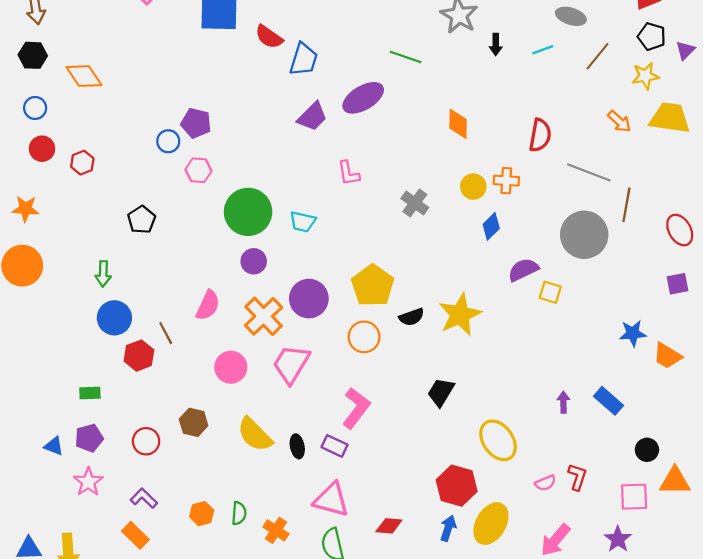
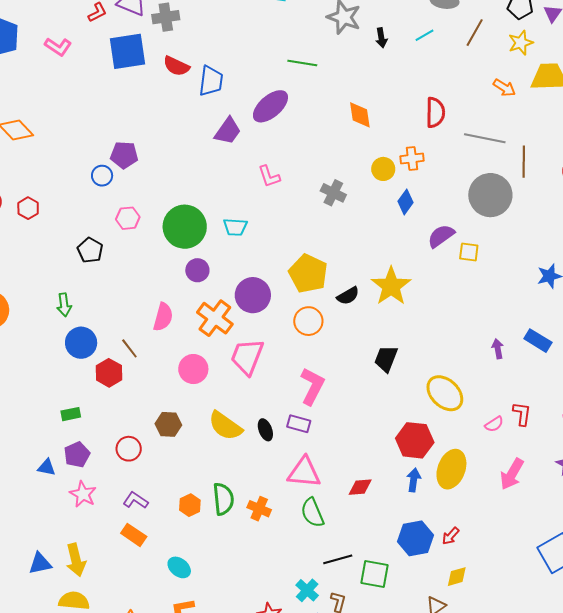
pink hexagon: (198, 170) -> (128, 218), moved
green semicircle: (239, 513) -> (223, 499), size x1.5

